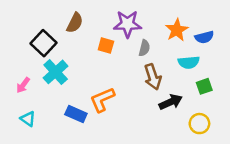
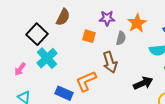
purple star: (127, 24) -> (107, 18), size x0.7
orange star: (177, 30) -> (137, 23), moved
brown arrow: (153, 77) -> (110, 62), moved

